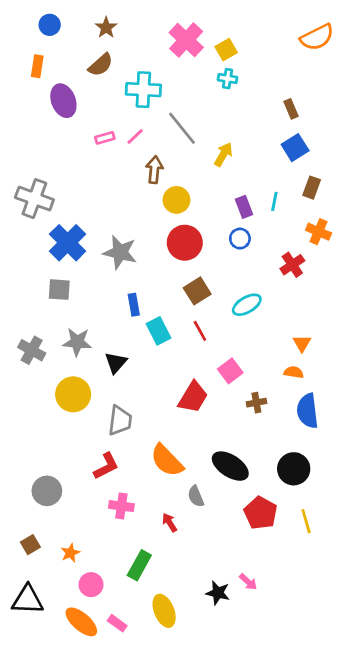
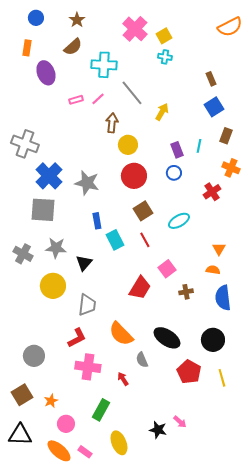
gray square: (59, 290) -> (43, 210), size x1.5
pink cross: (121, 506) -> (88, 367), size x1.4
brown square: (30, 545) -> (22, 395), size x1.5

